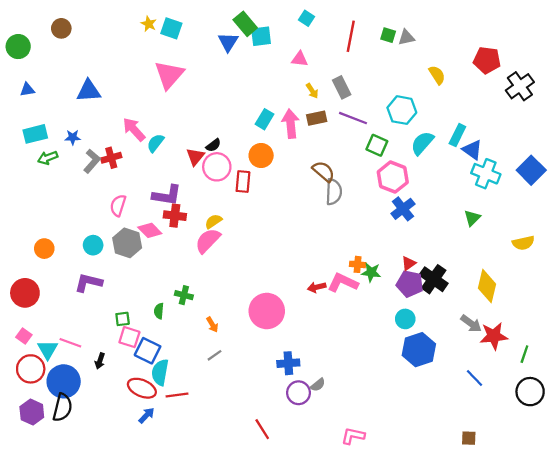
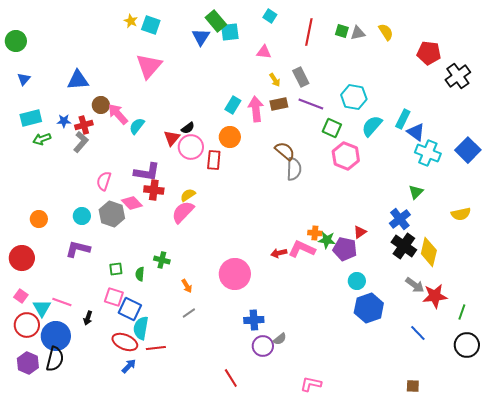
brown circle: (61, 28) -> (101, 105), moved
yellow semicircle: (437, 75) -> (386, 32), moved
blue triangle: (27, 90) -> (24, 79), turned -40
red cross: (111, 158) -> (84, 125), moved
blue cross: (403, 209) -> (400, 219), moved
black cross: (434, 279) -> (404, 246), moved
purple pentagon: (410, 284) -> (345, 249), moved
green square: (123, 319) -> (116, 269), moved

